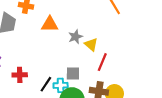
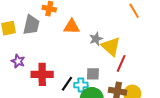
yellow triangle: (91, 44) -> (111, 46), size x1.5
red cross: (20, 75) -> (42, 74), size x1.5

